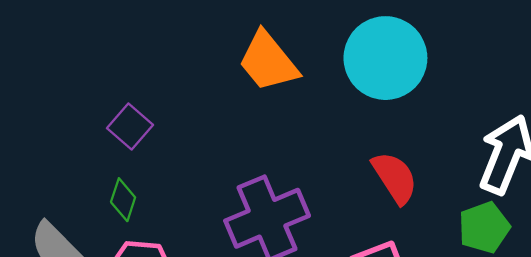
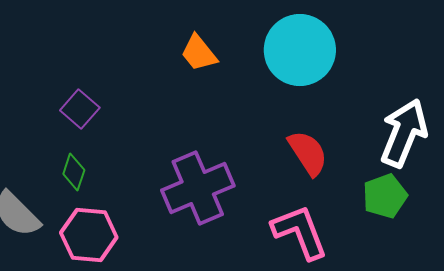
orange trapezoid: (268, 61) -> (199, 53), size x0.7

